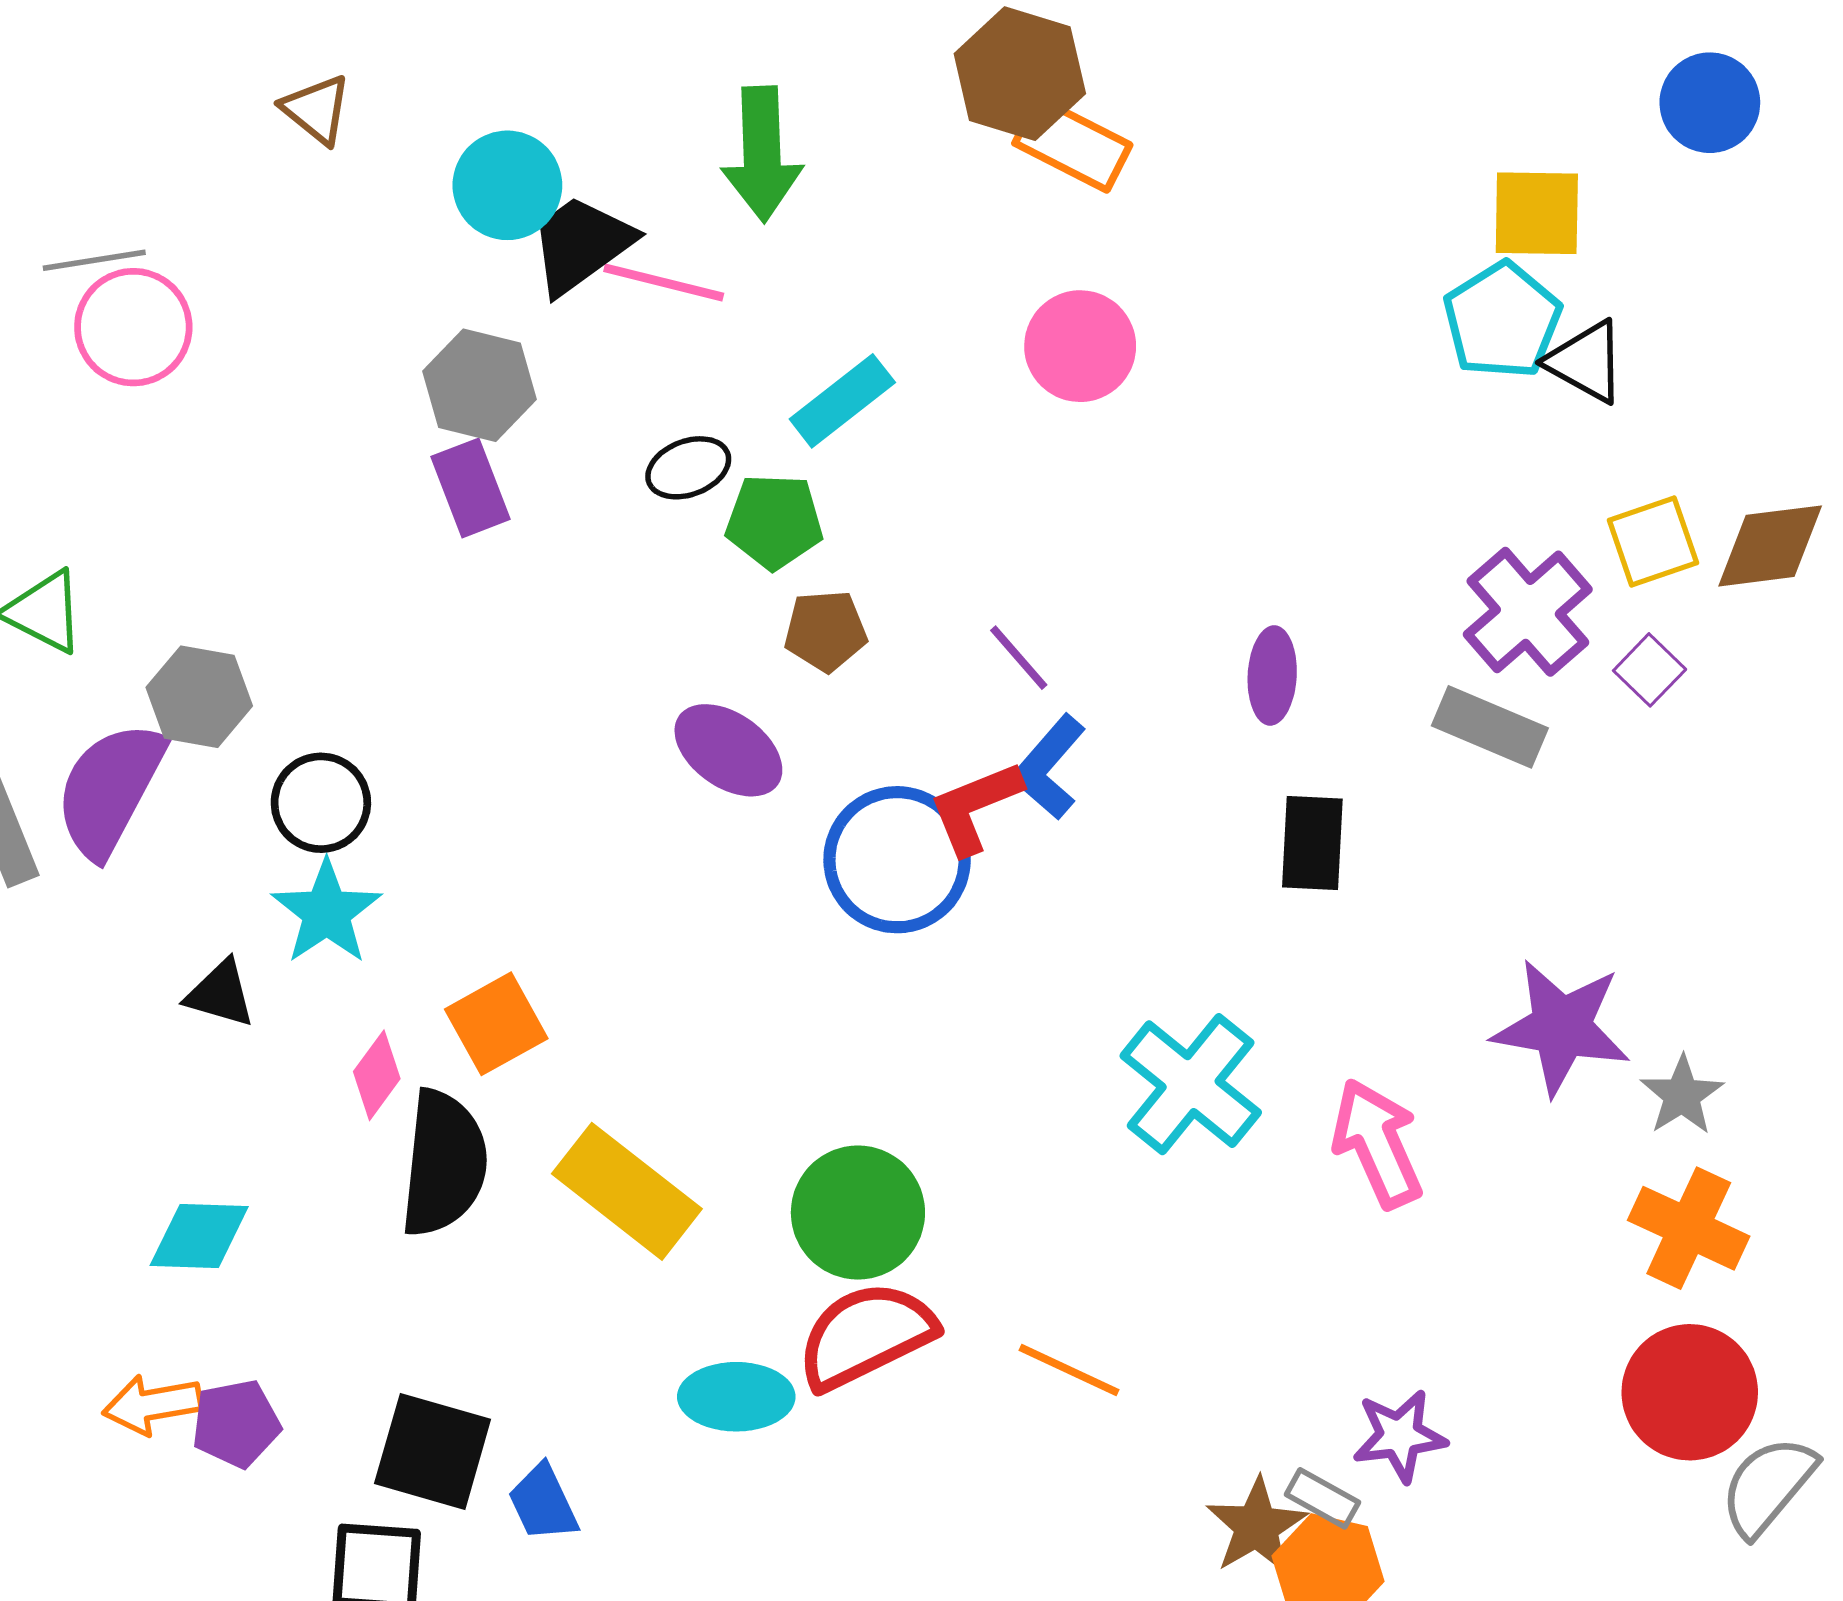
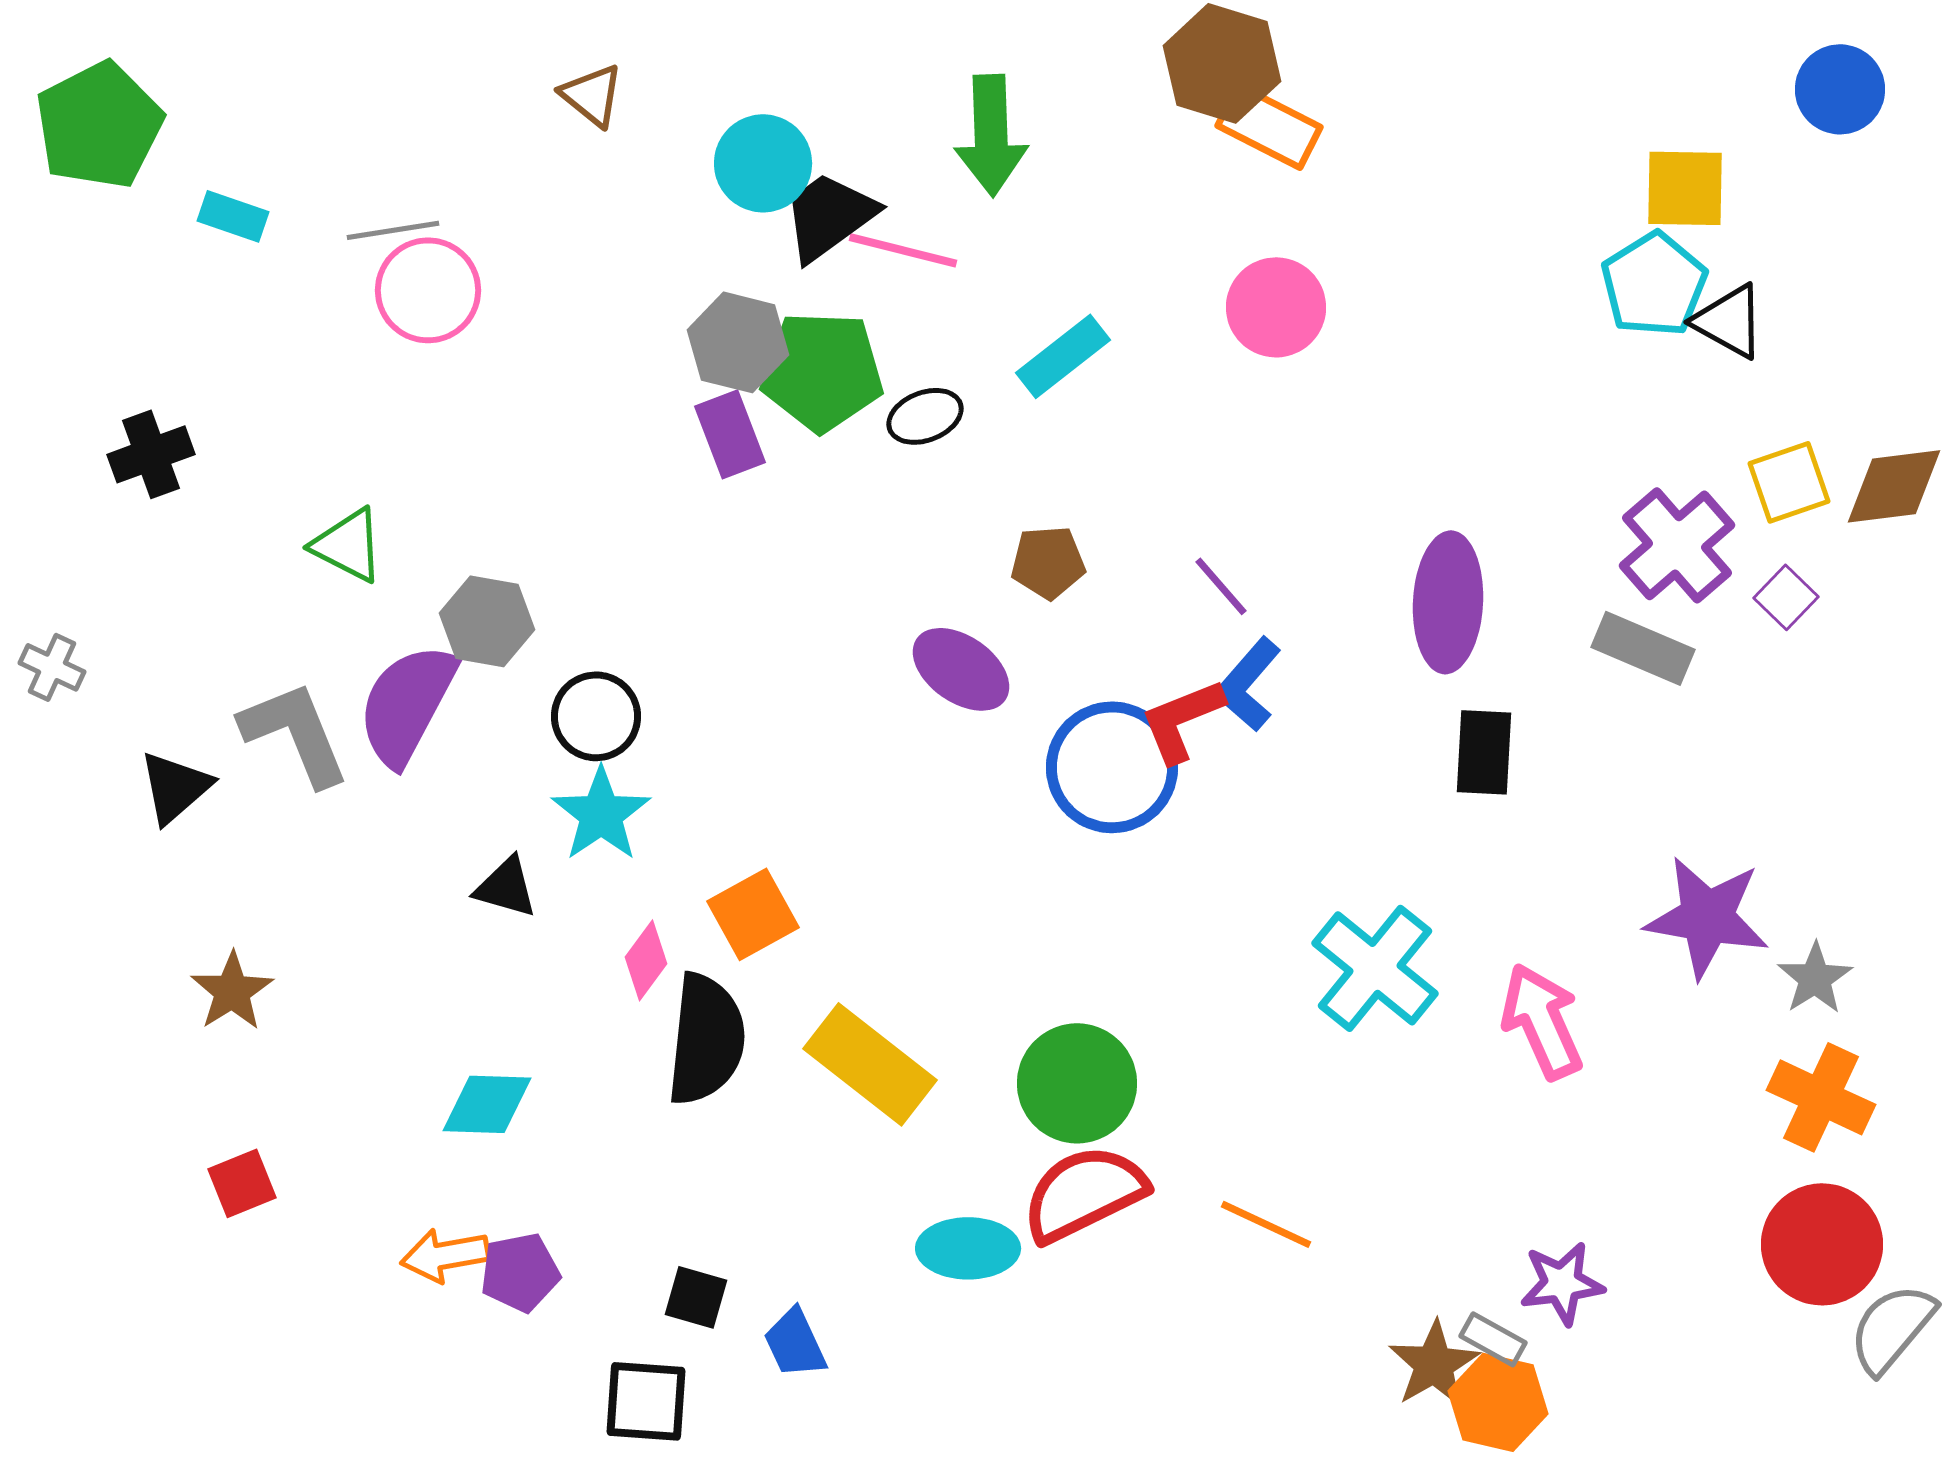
green pentagon: (774, 521) -> (822, 371), moved, size x1.4
purple ellipse: (1272, 675) -> (1448, 602), size x1.6
black square: (433, 1451) -> (696, 1297), size x0.6

